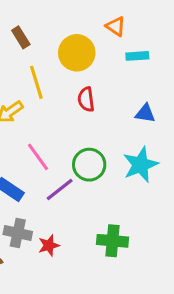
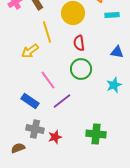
green circle: (89, 165) -> (81, 69), moved
cyan star: (140, 165) -> (114, 85), size x0.7

